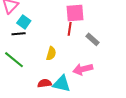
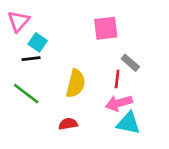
red line: (70, 29) -> (117, 79), moved
yellow semicircle: (51, 53) -> (76, 84), size x1.5
cyan triangle: (62, 84) -> (128, 123), moved

